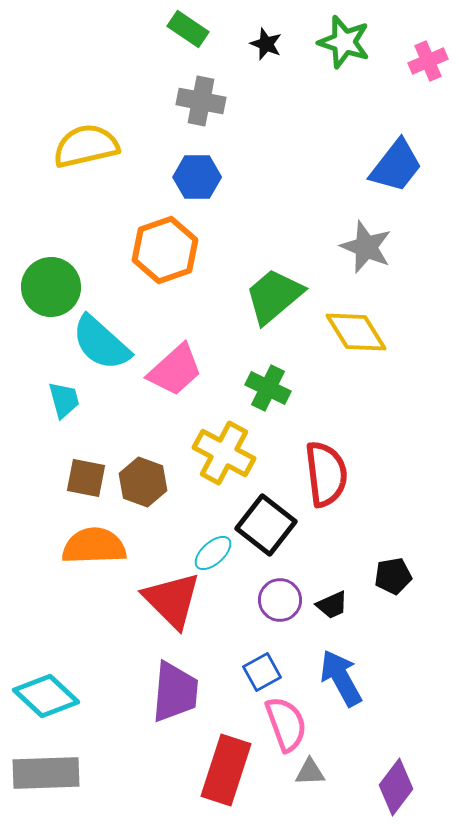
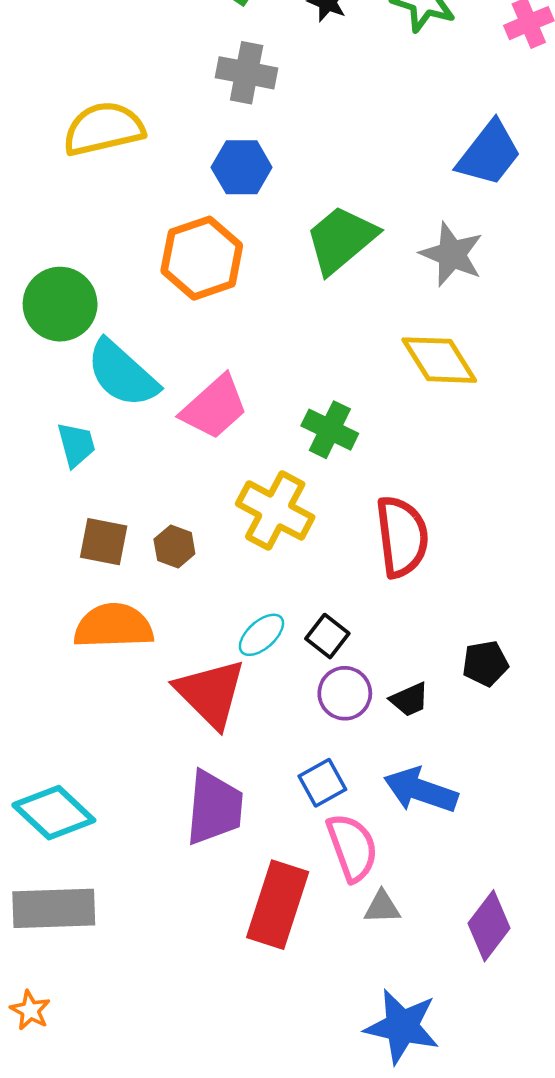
green trapezoid: (274, 296) -> (341, 239), moved
brown hexagon: (143, 482) -> (174, 547), size x0.7
black square: (266, 525) -> (327, 636), moved, size x0.6
blue arrow: (341, 678) -> (421, 790), turned -42

